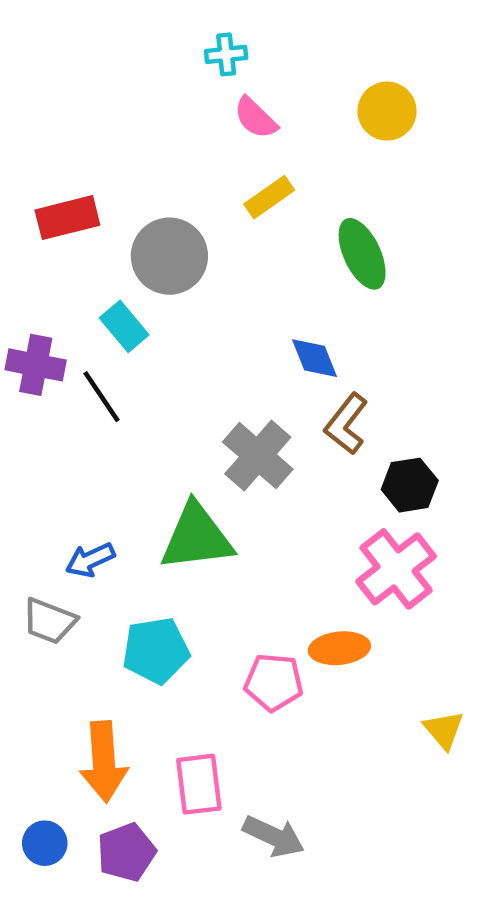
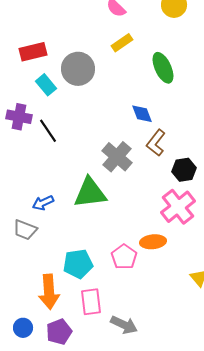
cyan rectangle: (124, 326) -> (46, 85), moved
cyan pentagon: (156, 650) -> (78, 264), moved
pink pentagon: (274, 682) -> (124, 257), turned 30

